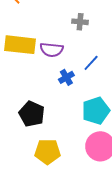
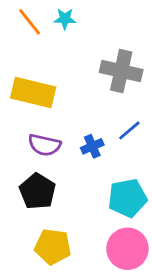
gray cross: (80, 22) -> (121, 71), size x1.8
purple semicircle: (52, 50) -> (44, 145), moved

